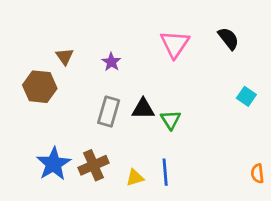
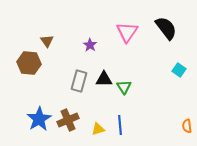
black semicircle: (228, 39) -> (166, 28), size x1.4
purple star: (111, 62) -> (90, 45), moved

